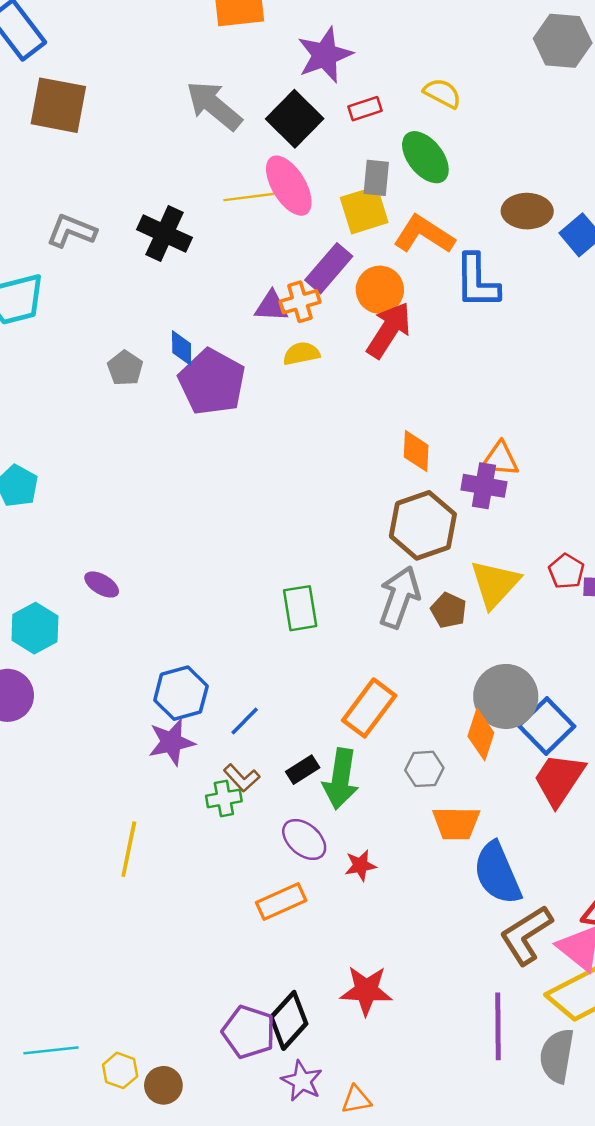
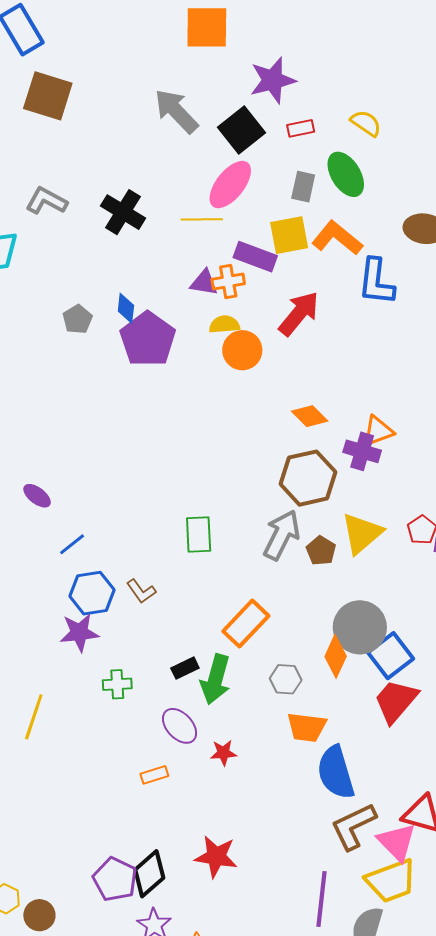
pink ellipse: (289, 186) -> (230, 185), turned 63
yellow line: (249, 197) -> (202, 219), moved
yellow square: (364, 210) -> (289, 235), moved
purple rectangle: (329, 268) -> (255, 257), turned 63
orange circle: (380, 290) -> (242, 350), moved
orange diamond: (416, 451) -> (310, 416), turned -54
orange triangle: (500, 459) -> (378, 431), turned -32
blue line: (245, 721) -> (72, 544), moved
brown L-shape: (242, 778) -> (141, 591), moved
orange rectangle: (281, 902) -> (154, 775), size x0.7

